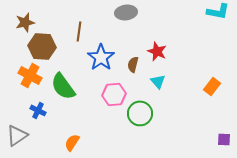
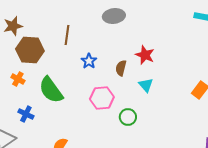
blue star: (101, 57) -> (89, 61), size x0.6
orange cross: (30, 75) -> (18, 79), size x0.6
green circle: (140, 113) -> (128, 117), size x0.7

